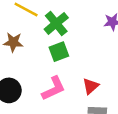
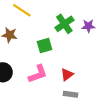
green cross: (56, 23) -> (64, 24), moved

